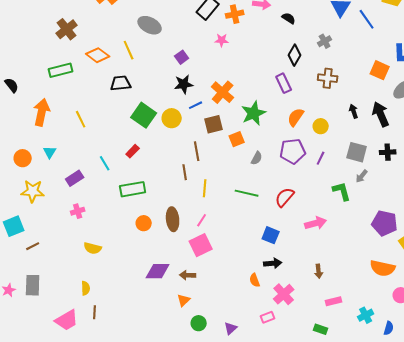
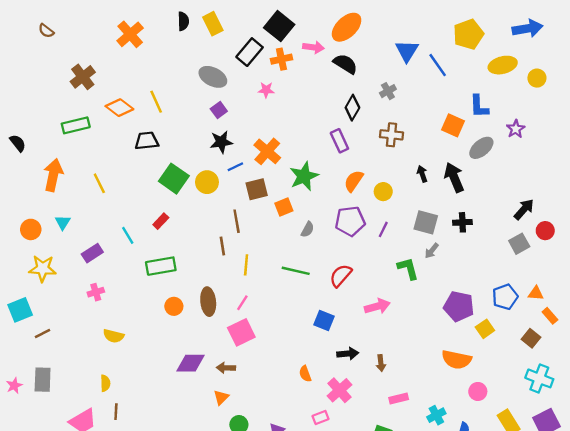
black semicircle: (289, 18) -> (345, 64), size x1.5
gray ellipse: (150, 25) -> (213, 77), moved
black arrow: (273, 263) -> (348, 354), moved

